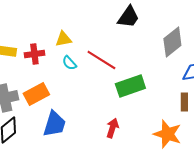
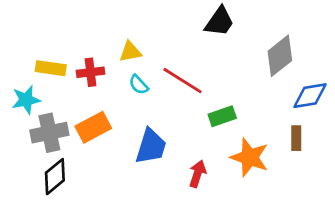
green rectangle: (130, 86) -> (222, 116), size x0.7
blue trapezoid: (54, 124) -> (151, 146), moved
orange star: (167, 134) -> (250, 157), moved

